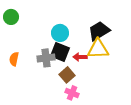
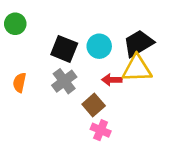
cyan circle: (60, 33) -> (99, 46), moved
black square: (60, 52) -> (64, 49), moved
gray cross: (46, 58) -> (64, 81), turned -30

